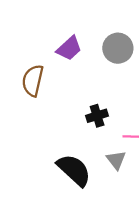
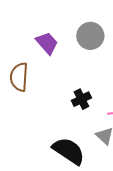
purple trapezoid: (69, 48) -> (47, 43), turned -80

